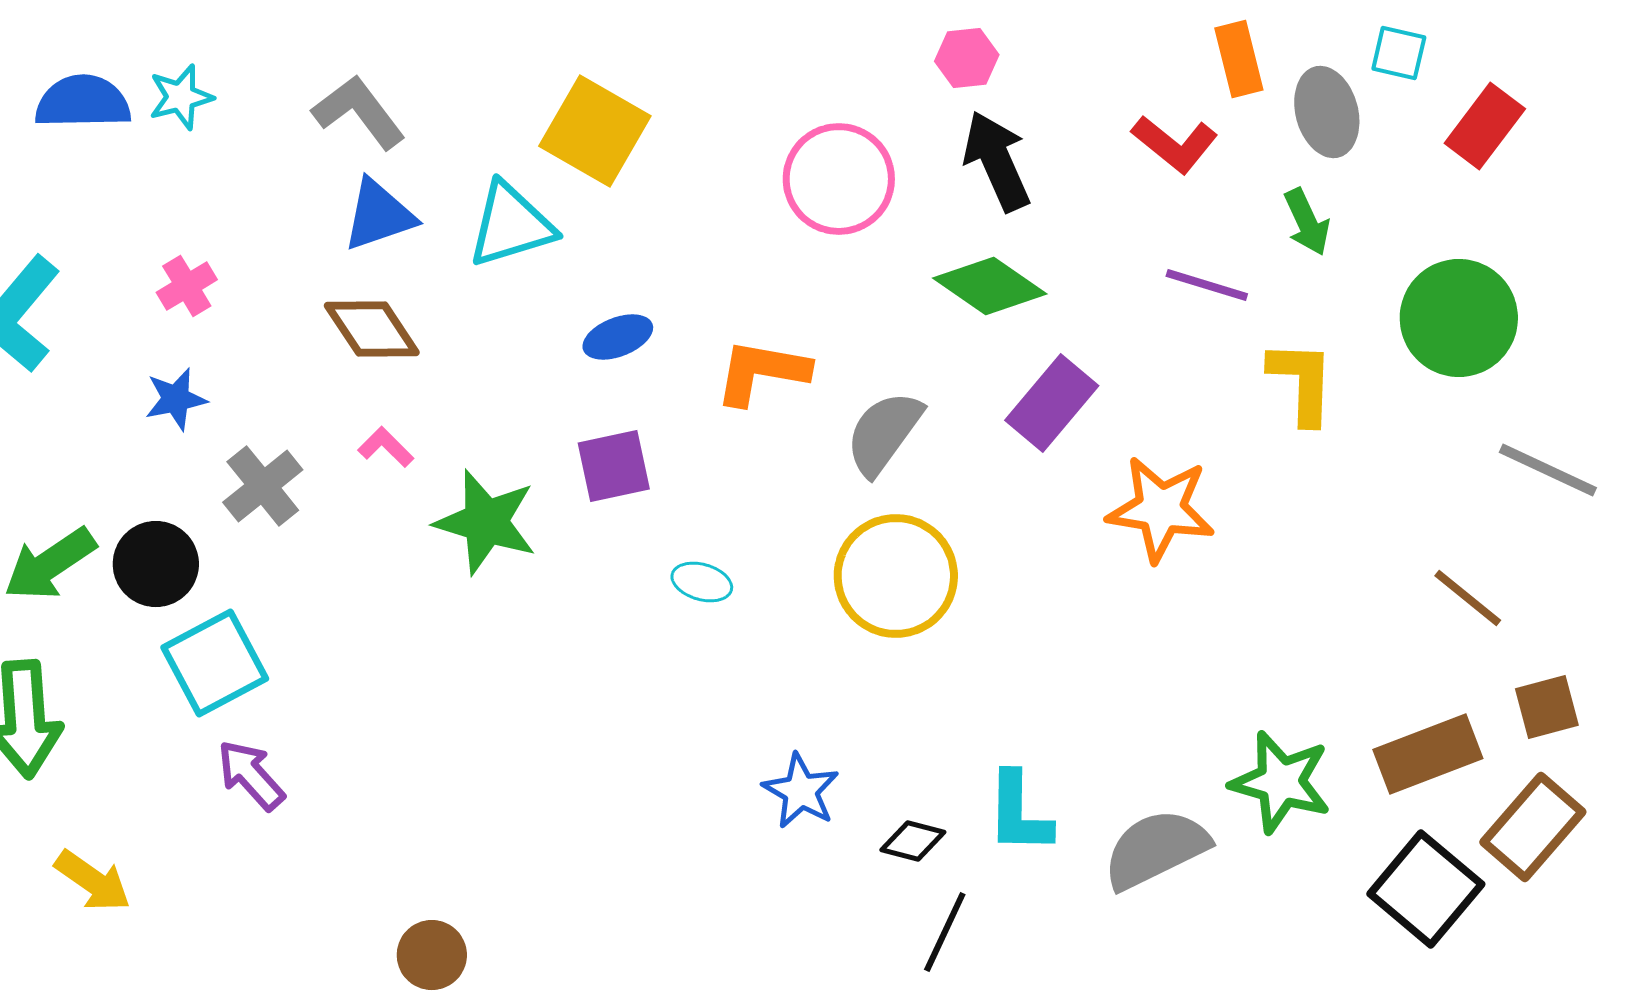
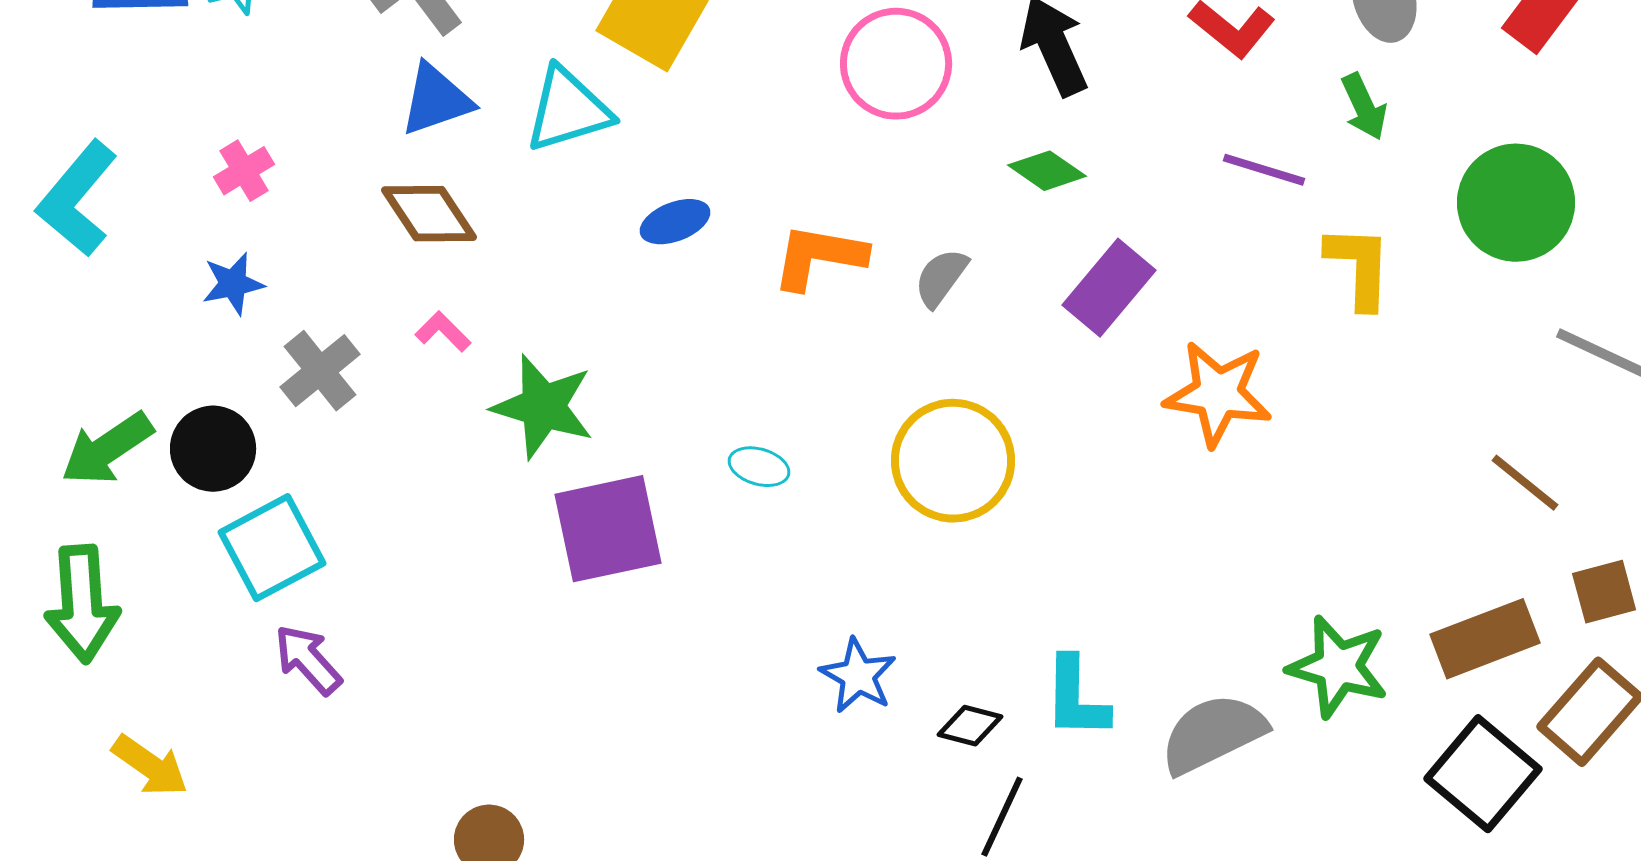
green diamond: (990, 286) -> (1047, 171), size x0.7
gray semicircle: (884, 433) -> (941, 278), moved, size x0.7
purple square: (614, 466) -> (608, 529), moved, size x1.5

